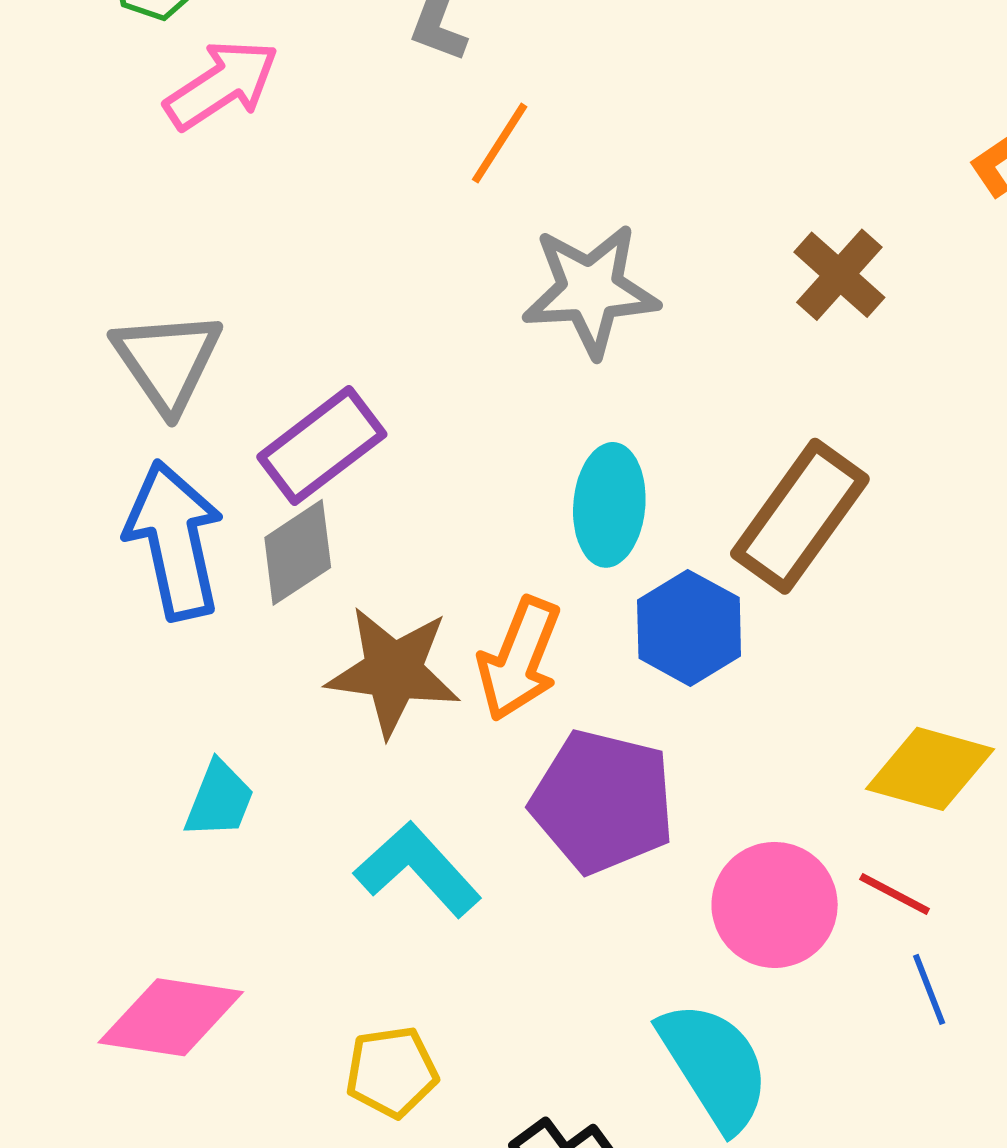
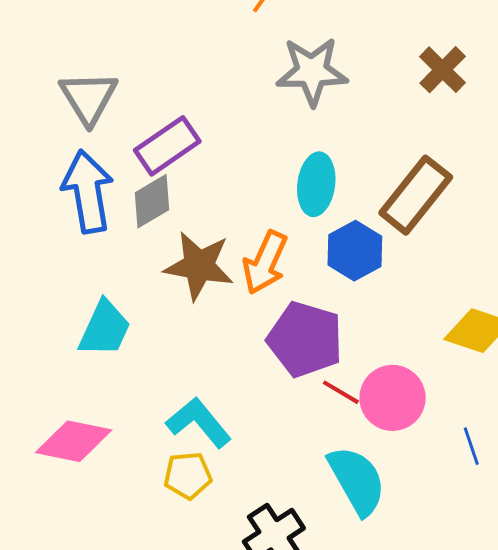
cyan trapezoid: (219, 800) -> (105, 329), size x1.4
cyan L-shape: (418, 869) -> (199, 423), moved
red line: (895, 894) -> (341, 392), moved

